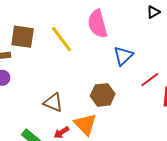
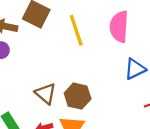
brown hexagon: (103, 95) -> (78, 96), moved

